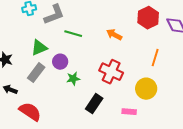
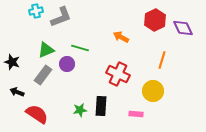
green line: (73, 34) -> (80, 48), moved
green star: (73, 79) -> (80, 110), moved
black rectangle: (94, 104) -> (101, 106), turned -30

